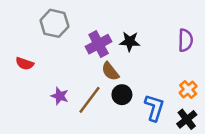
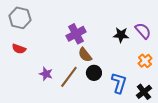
gray hexagon: (54, 23) -> (20, 18), moved
purple semicircle: (185, 40) -> (143, 31), turned -42
black star: (130, 42) -> (121, 35), moved
orange cross: (188, 89) -> (145, 61), moved

